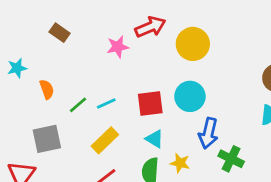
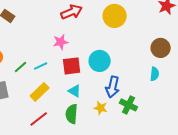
yellow circle: (193, 44) -> (115, 16), moved
pink star: (118, 47) -> (61, 42), moved
yellow star: (180, 163) -> (101, 108), moved

